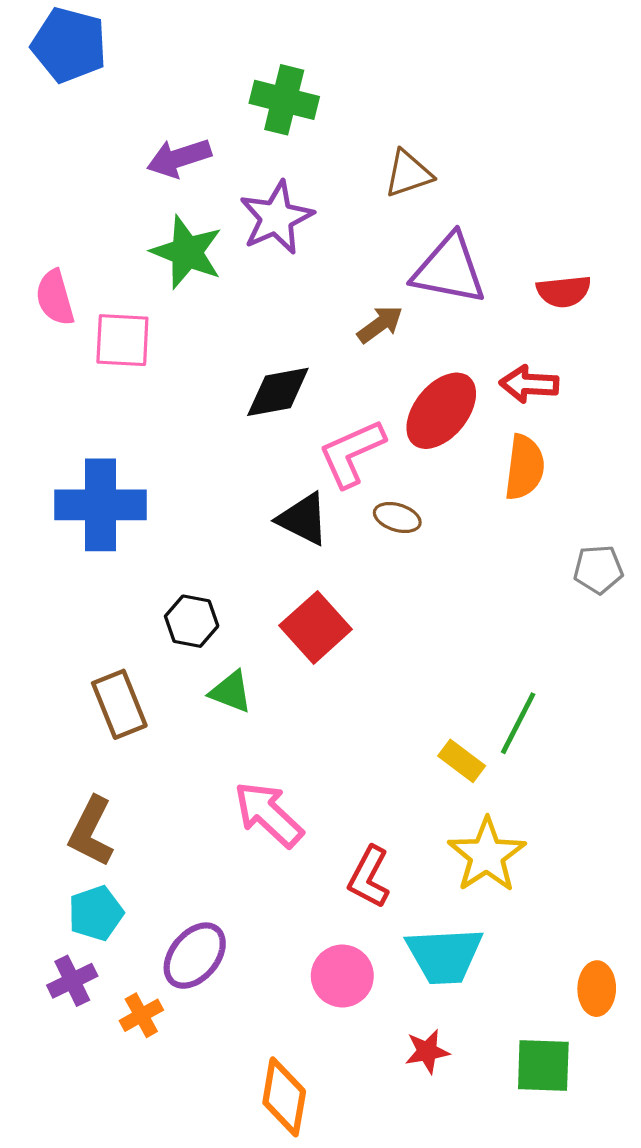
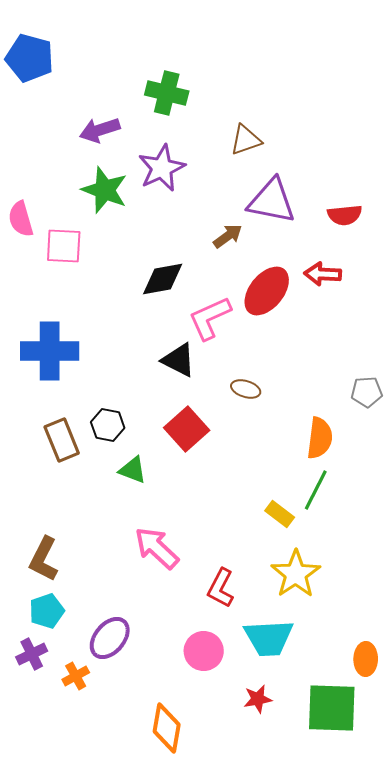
orange semicircle: (524, 467) -> (320, 438), moved
brown ellipse: (397, 518) -> (246, 389), moved
brown rectangle: (119, 704) -> (62, 440), moved
green square: (543, 1066) -> (332, 708), size x1.4

